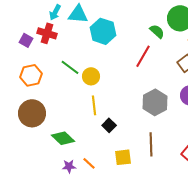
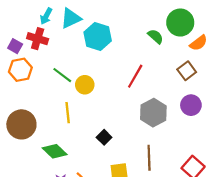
cyan triangle: (78, 14) -> (71, 18), turned -30
red line: (143, 56) -> (135, 76), moved
orange hexagon: (31, 75) -> (20, 70), moved
yellow line: (94, 105) -> (68, 113), moved

